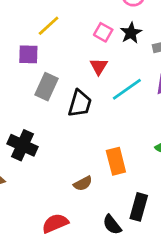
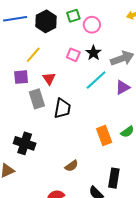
red triangle: (99, 66) -> (49, 79), moved
gray rectangle: (46, 87) -> (37, 99), turned -36
cyan line: (127, 89) -> (96, 80), moved
orange rectangle: (116, 161) -> (104, 136), moved

